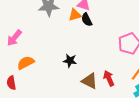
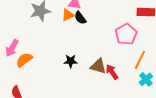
orange semicircle: (26, 63) -> (24, 60), moved
brown triangle: (90, 81) -> (98, 66), moved

